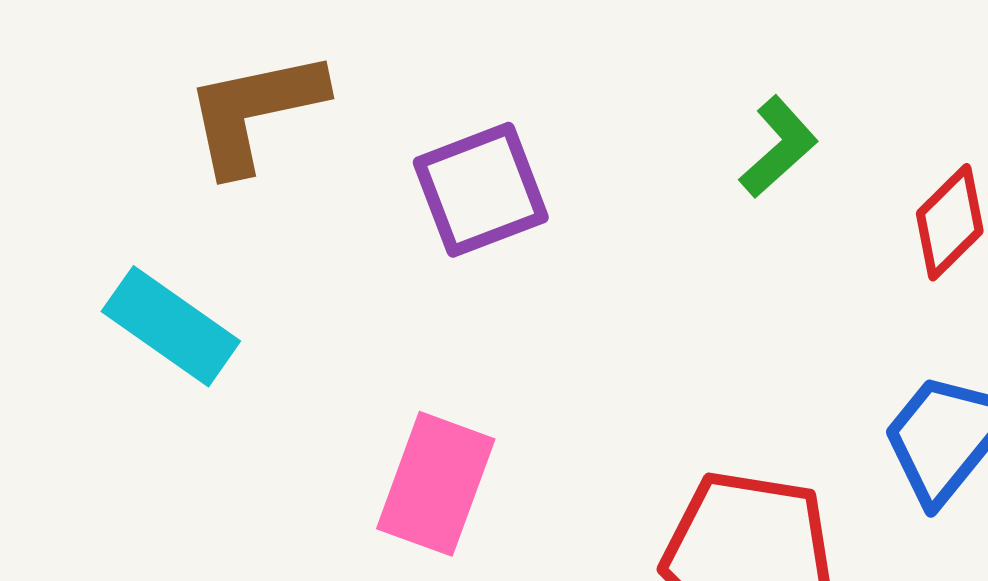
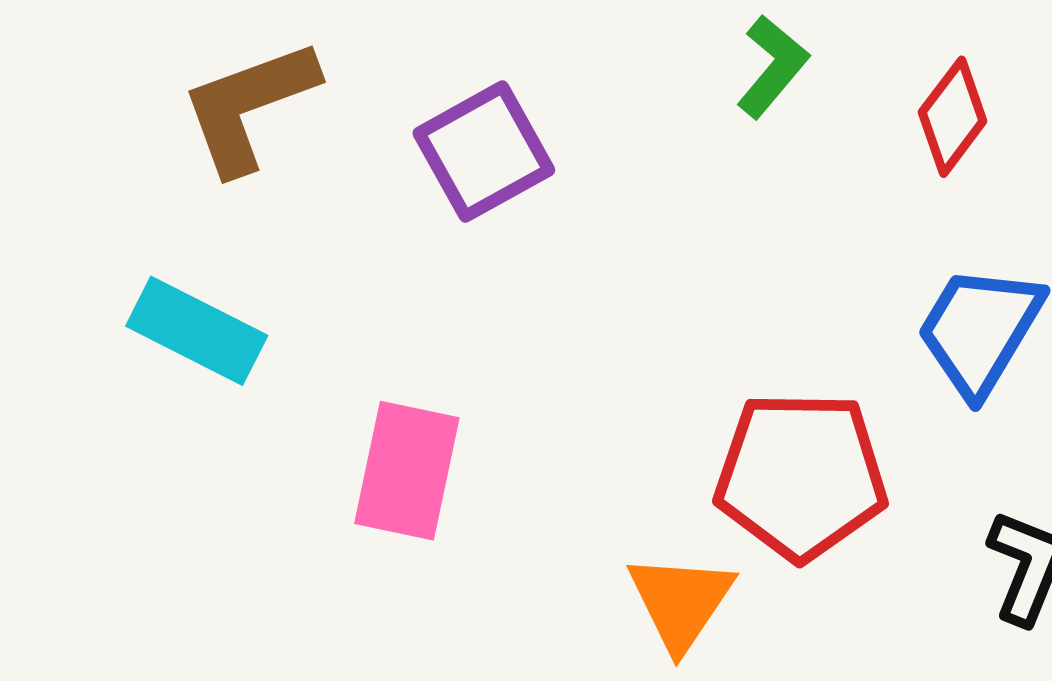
pink rectangle: (436, 484) -> (407, 471), moved

